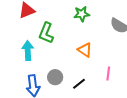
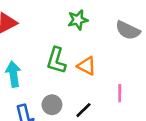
green L-shape: (46, 33) -> (56, 60), moved

